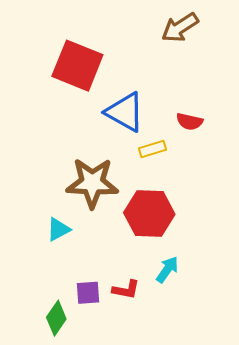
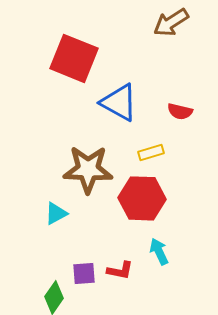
yellow rectangle: (152, 149) -> (151, 152), moved
cyan arrow: (167, 270) -> (159, 251), turned -60

